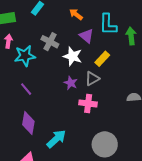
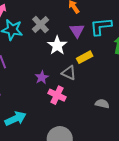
cyan L-shape: (108, 24) -> (101, 26), turned 65
gray triangle: (92, 79) -> (69, 73), turned 35
purple star: (71, 83) -> (42, 77), moved

